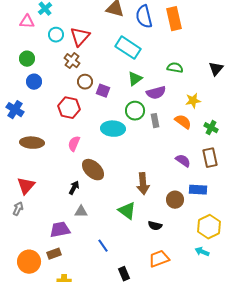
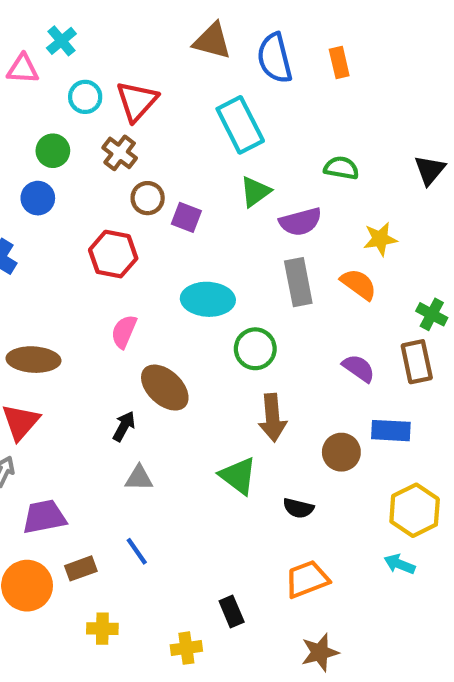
orange rectangle: (174, 19) -> (339, 62), size x0.6
cyan rectangle: (128, 48) -> (240, 125), turned 30
green circle: (27, 59) -> (53, 151), moved
green circle: (135, 111) -> (255, 349), moved
gray rectangle: (155, 121) -> (298, 282), size x1.5
green cross: (211, 128) -> (432, 314), moved
brown ellipse: (32, 143) -> (33, 360), moved
purple trapezoid: (60, 230) -> (44, 517), moved
blue line: (103, 246) -> (137, 551), moved

